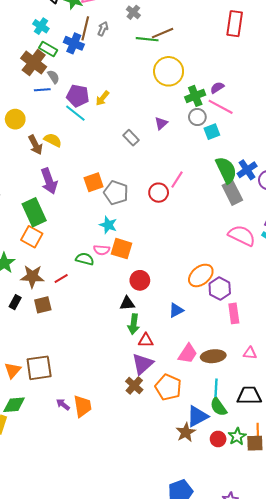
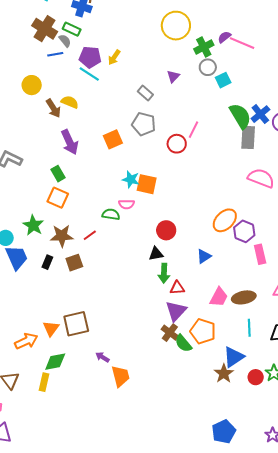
green rectangle: (48, 49) -> (72, 29), moved
pink line: (221, 107) -> (242, 43), moved
gray pentagon: (116, 193) -> (144, 124), moved
gray rectangle: (232, 193) -> (248, 137), turned 35
green rectangle: (34, 212) -> (58, 174), size x0.6
orange square: (121, 249) -> (147, 184), moved
orange trapezoid: (82, 406) -> (120, 376), moved
green semicircle: (218, 407) -> (183, 343), moved

